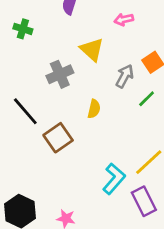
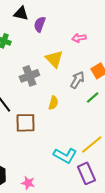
brown square: (58, 138) -> (26, 123), turned 30
cyan L-shape: (114, 179) -> (65, 155), turned 75

